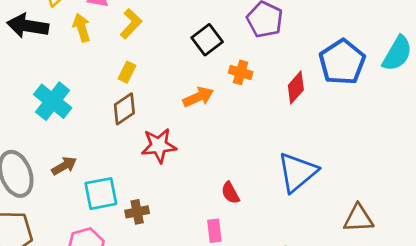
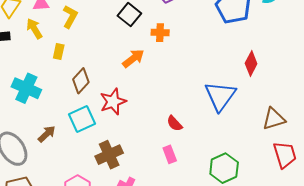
yellow rectangle: (127, 72) -> (59, 51), moved
red diamond: (296, 88) -> (251, 63), moved
cyan square: (101, 194) -> (82, 119), moved
brown cross: (137, 212) -> (109, 155), size x1.5

